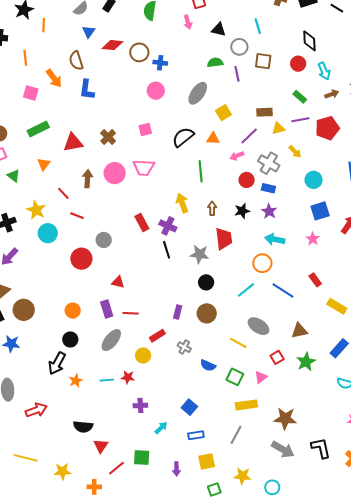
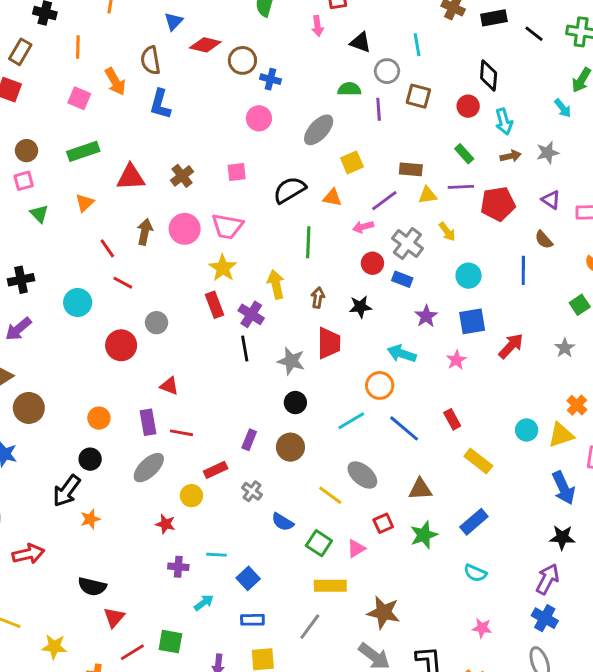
yellow star: (36, 210) -> (223, 268), moved
purple star: (269, 211) -> (426, 316), moved
cyan line: (107, 380) -> (217, 555), moved

